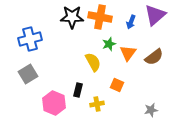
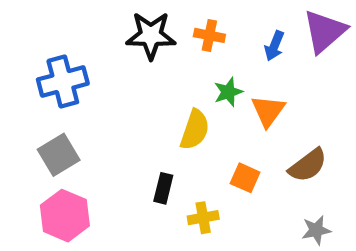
orange cross: (100, 17) -> (209, 35), size x0.6
brown semicircle: (154, 57) -> (308, 165), moved
yellow semicircle: (93, 62) -> (195, 130), turned 48
pink hexagon: (54, 103) -> (65, 216), moved

